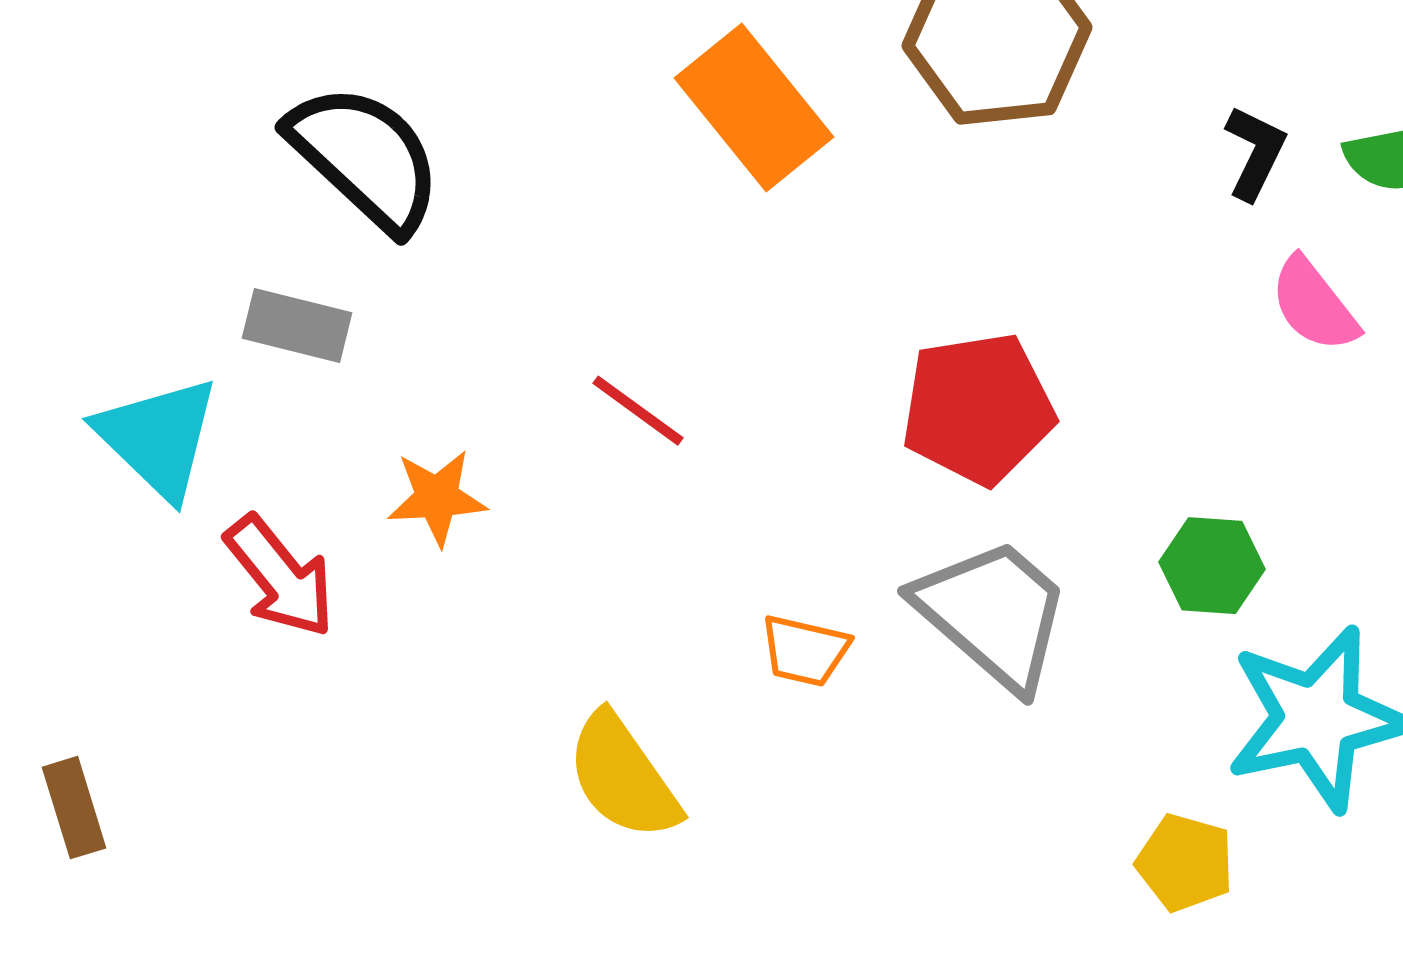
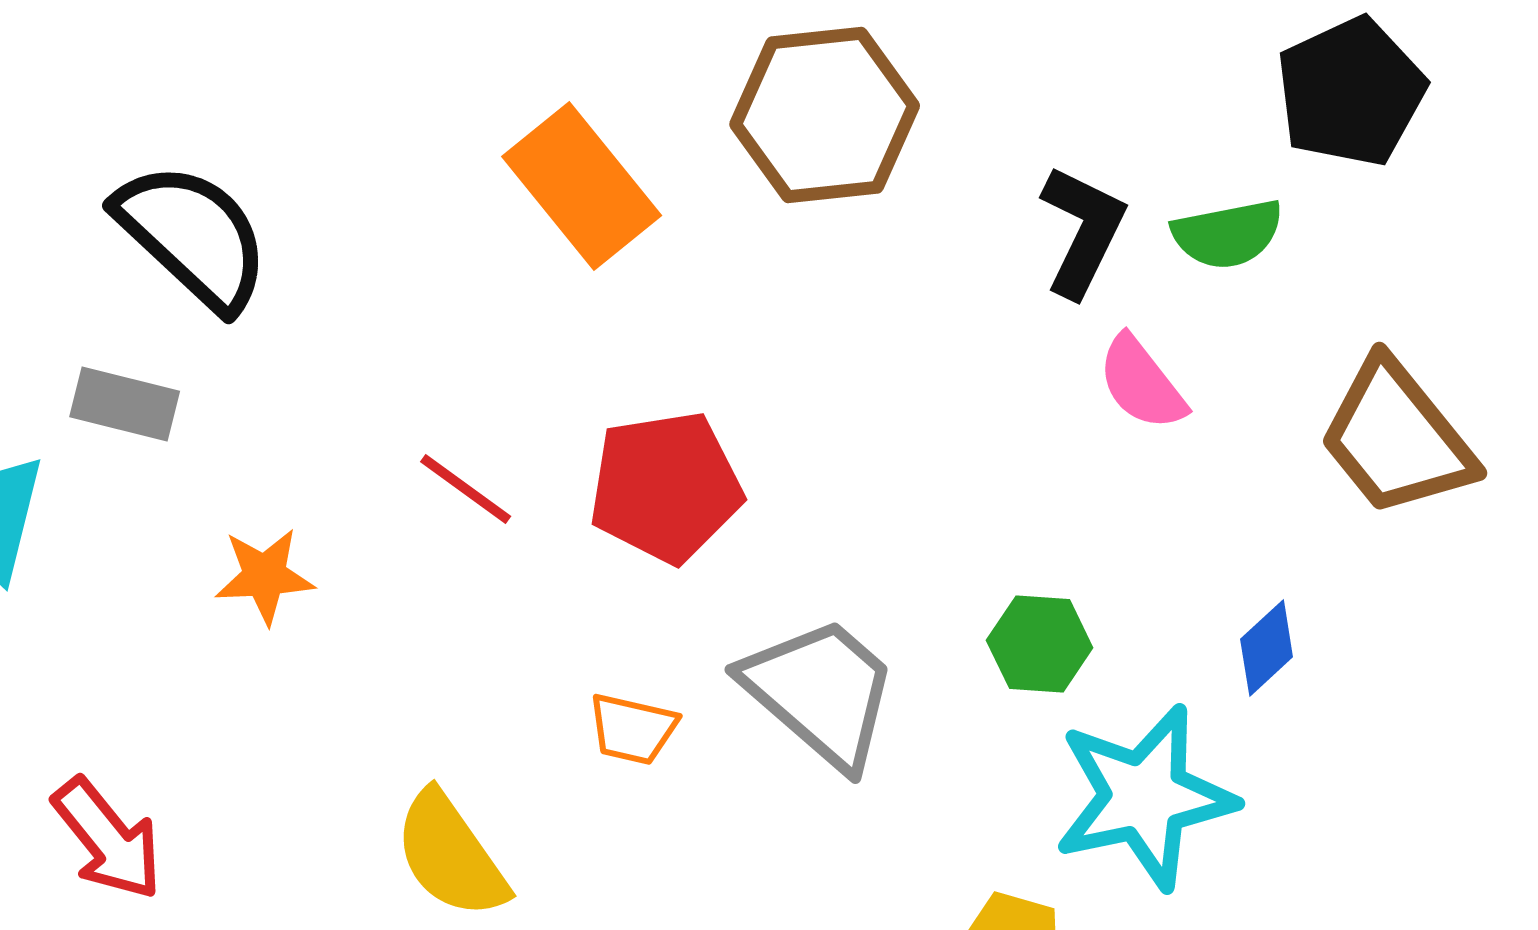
black L-shape: (1255, 153) -> (1083, 231), size x1.4
red pentagon: (978, 409) -> (666, 487), moved
red arrow: (280, 577) -> (108, 839), moved

